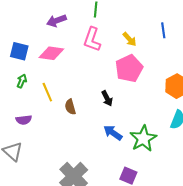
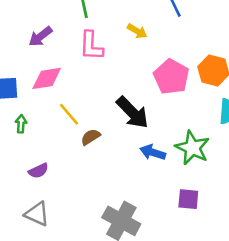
pink pentagon: (129, 68) -> (171, 77), moved
yellow line: (47, 92) -> (69, 114), moved
black arrow: (107, 98) -> (132, 112), size x1.8
brown semicircle: (70, 107) -> (91, 137), turned 91

